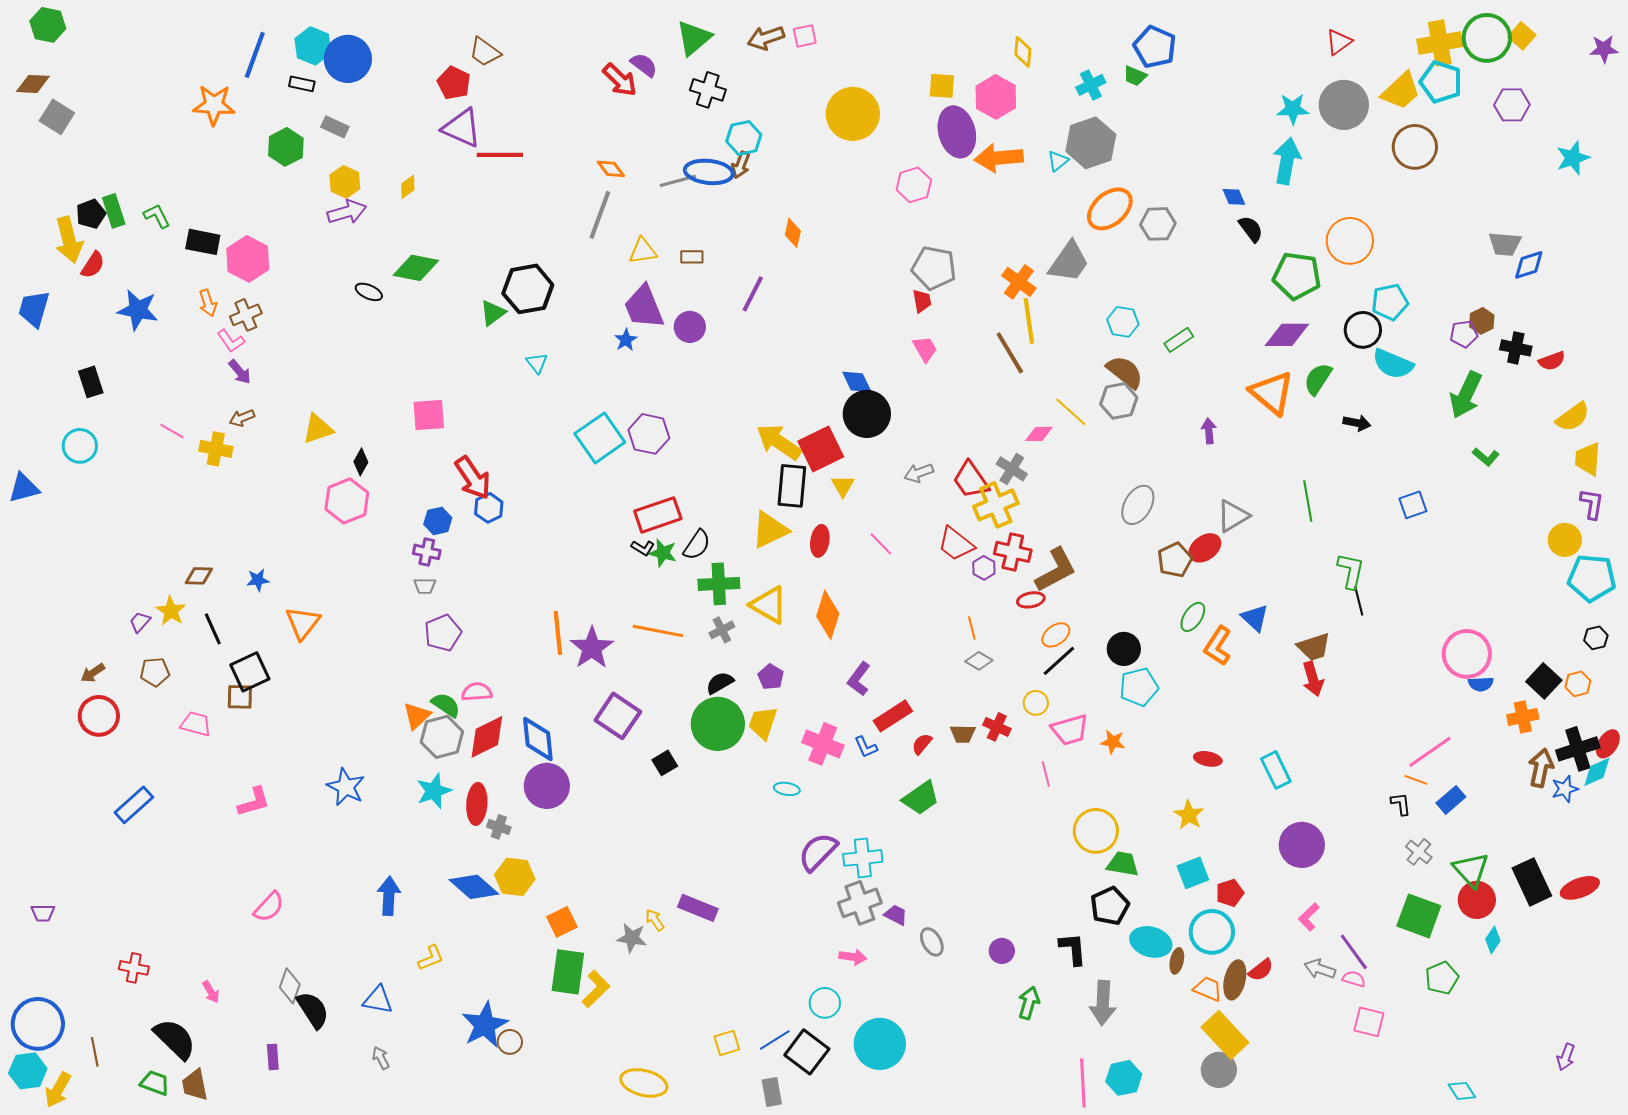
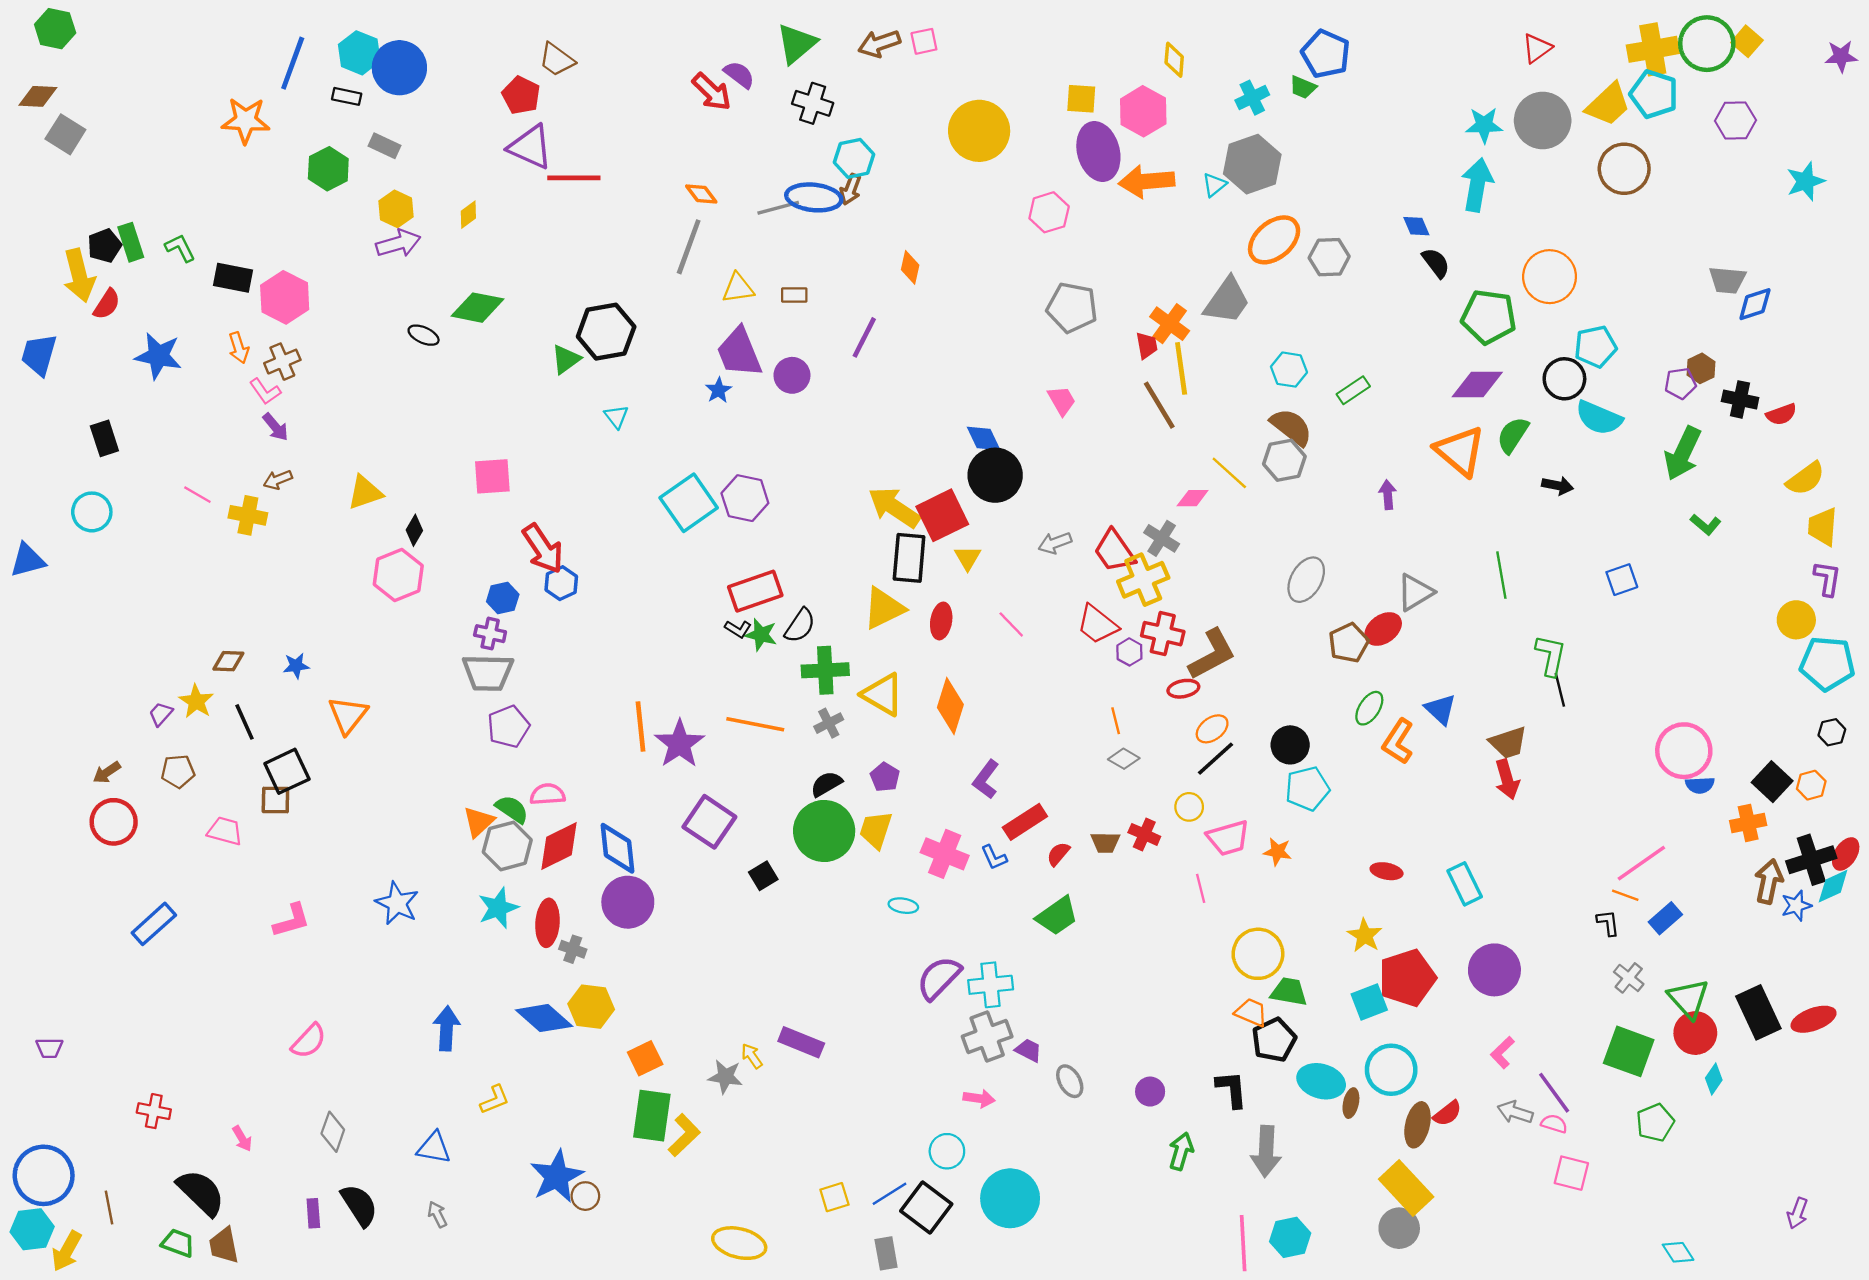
red trapezoid: (922, 301) -> (1147, 345), moved
gray trapezoid: (425, 586) -> (488, 673), size x2.0
red pentagon: (1230, 893) -> (1407, 978), moved, size x1.8
orange trapezoid: (1208, 989) -> (1251, 1012), moved
black semicircle: (313, 1010) -> (359, 1205), moved

